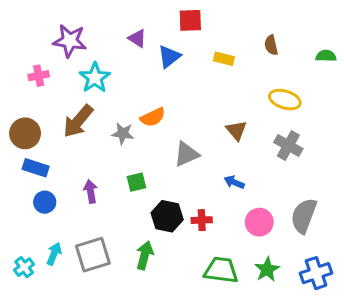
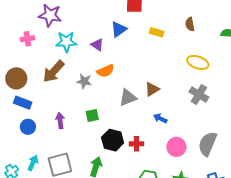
purple triangle: (137, 38) -> (97, 45), moved
cyan star: (95, 78) -> (66, 42), turned 30
brown triangle: (236, 130) -> (152, 89), moved, turned 35

